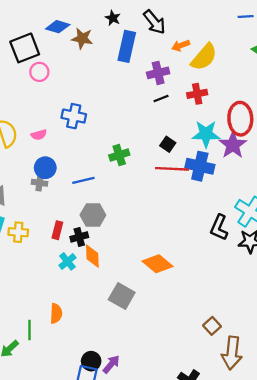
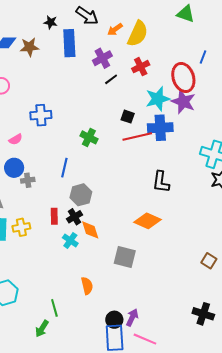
green cross: (119, 155) -> (89, 137), turned -30
blue circle: (45, 168) -> (14, 168), moved
blue line: (83, 180) -> (64, 168), turned -48
black L-shape: (219, 227) -> (161, 182), moved
orange semicircle: (56, 313) -> (87, 286), moved

